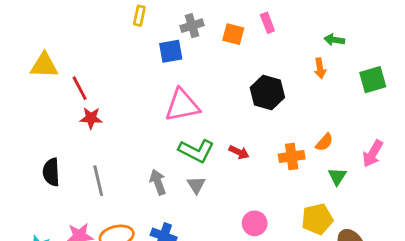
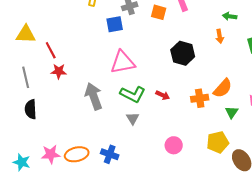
orange semicircle: (324, 142) -> (223, 88), size x1.5
gray line: (98, 181) -> (26, 77), moved
gray arrow: (158, 182) -> (94, 96), moved, size x1.5

